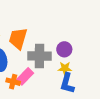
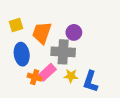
purple circle: (64, 49) -> (74, 32), moved
yellow star: (65, 68) -> (71, 76), moved

